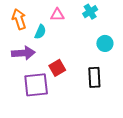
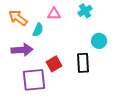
orange arrow: (19, 19) -> (18, 18), turned -36
black rectangle: (94, 77) -> (83, 63), moved

